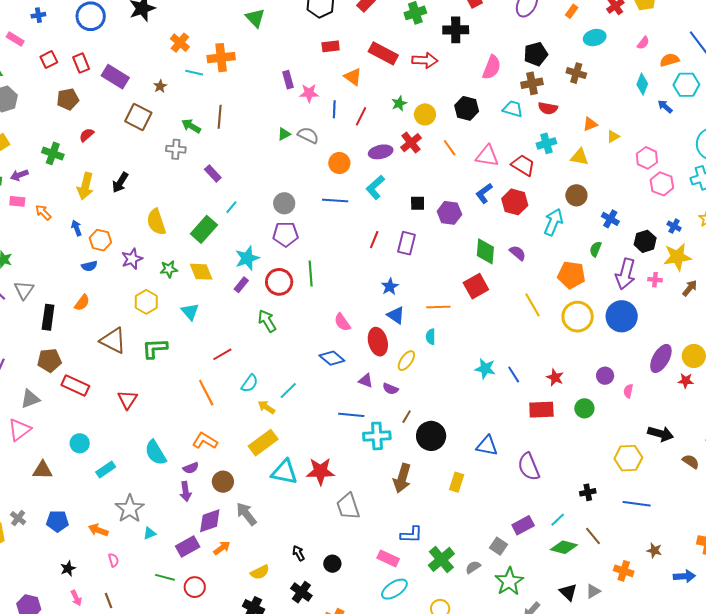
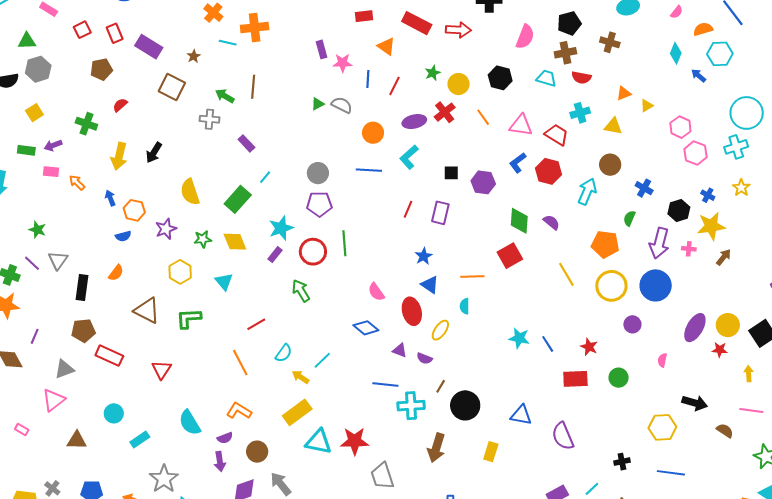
purple circle: (605, 376) -> (632, 324), moved

